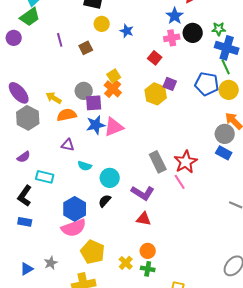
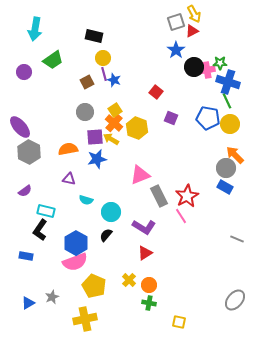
green trapezoid: (30, 17) -> (53, 60), moved
blue star: (127, 31) -> (114, 80), moved
purple circle: (14, 38) -> (24, 72), moved
pink cross: (172, 38) -> (207, 70), moved
purple line: (60, 40) -> (104, 74), moved
gray circle: (84, 91) -> (85, 112), moved
yellow hexagon: (156, 94) -> (137, 128), moved
yellow arrow: (54, 98) -> (111, 139), moved
pink triangle: (114, 127) -> (140, 175), moved
black L-shape: (25, 196) -> (40, 230), moved
red triangle: (144, 219) -> (145, 253), turned -42
yellow cross: (126, 263) -> (129, 280), moved

